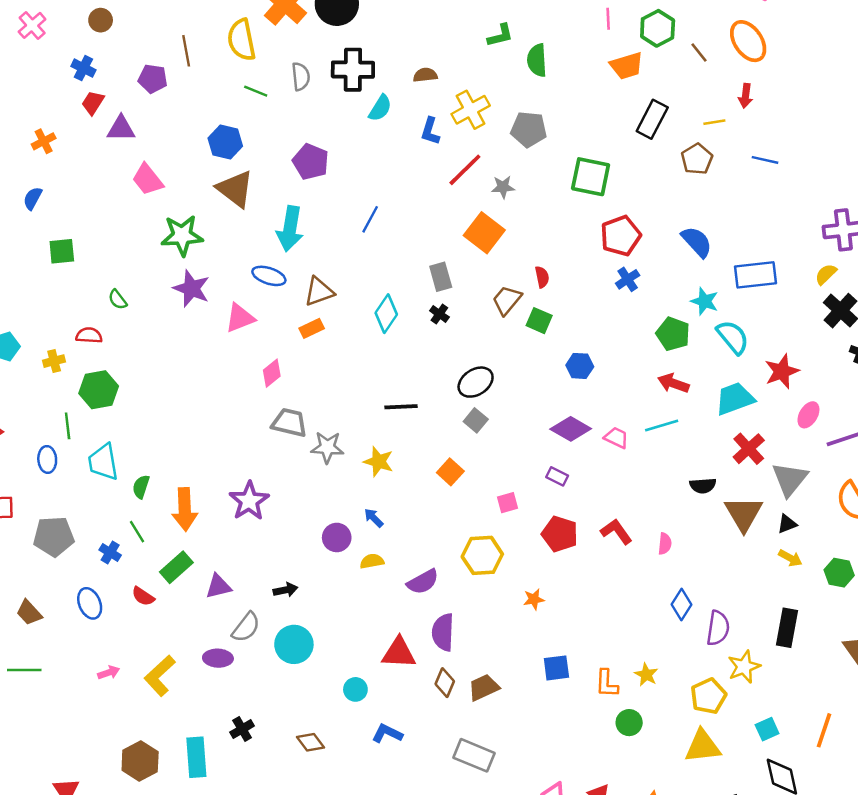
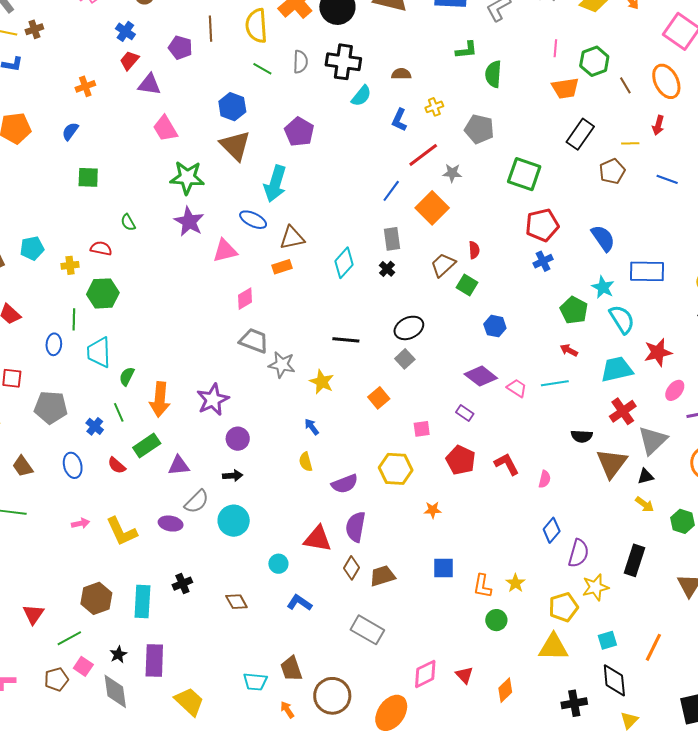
yellow cross: (471, 110) -> (434, 107), size x0.6
blue line: (370, 219) -> (391, 191), moved
red arrow: (673, 383) -> (569, 350), size x0.7
purple circle: (337, 537) -> (238, 439), moved
yellow semicircle: (372, 561) -> (306, 462), turned -102
yellow L-shape: (160, 676) -> (122, 531), turned -80

